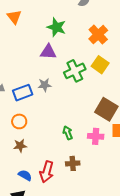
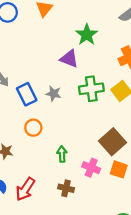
blue rectangle: (23, 93) -> (27, 94), turned 66
orange circle: (19, 121) -> (33, 128), moved
brown cross: (73, 163) -> (66, 188), moved

